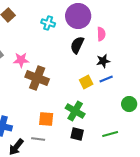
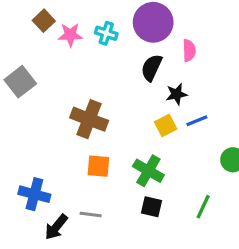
pink star: (21, 60) -> (70, 35), moved
black star: (103, 61) -> (177, 94), moved
orange square: (46, 119) -> (98, 166), moved
green line: (110, 134) -> (203, 207), turned -49

